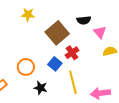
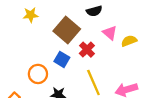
pink triangle: (100, 32) -> (110, 33), moved
blue square: (55, 64) -> (62, 59), moved

